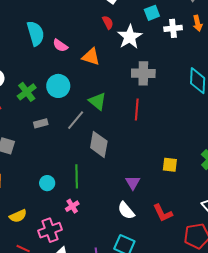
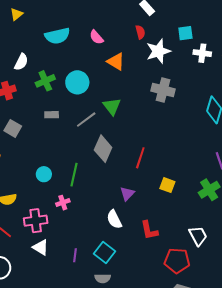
cyan semicircle: (36, 33) -> (57, 36), moved, turned 80
pink semicircle: (60, 45) -> (96, 37), moved
red line: (137, 109) -> (140, 158), moved

